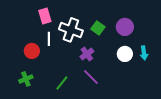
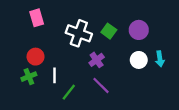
pink rectangle: (45, 16) -> (37, 18), moved
white line: (49, 39) -> (54, 75), moved
green cross: (26, 79) -> (29, 77), moved

